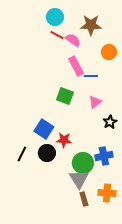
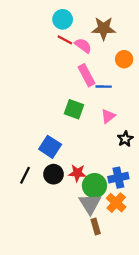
red star: (64, 140) -> (77, 173), moved
orange cross: (107, 193) -> (116, 203), moved, turned 36

